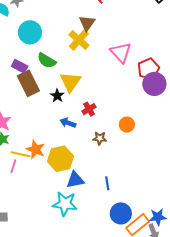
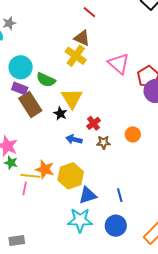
brown triangle: (87, 23) -> (82, 38), turned -36
cyan circle: (30, 32) -> (21, 67), moved
brown star: (100, 138) -> (103, 142), moved
blue circle: (121, 213) -> (116, 226), moved

